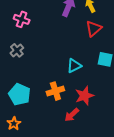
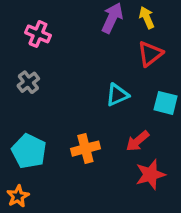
cyan triangle: (74, 66) -> (117, 95), moved
red star: (84, 96) -> (150, 174), moved
red arrow: (72, 115) -> (137, 141), moved

